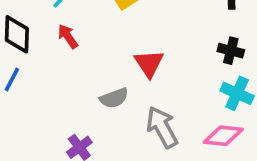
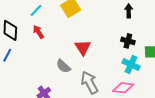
gray semicircle: (114, 98) -> (63, 66), turned 63

